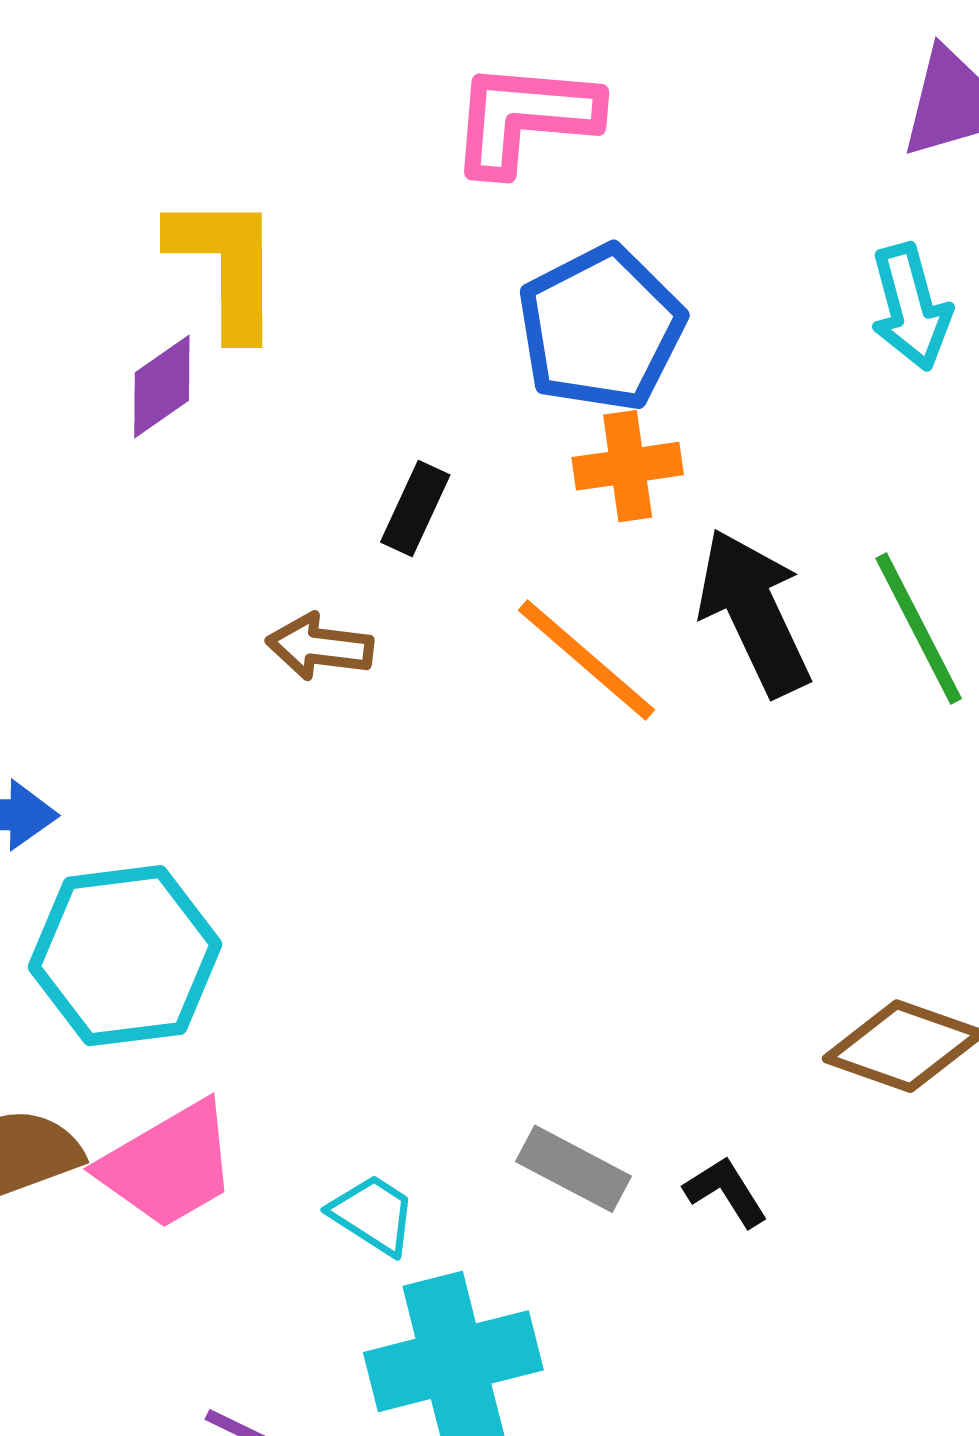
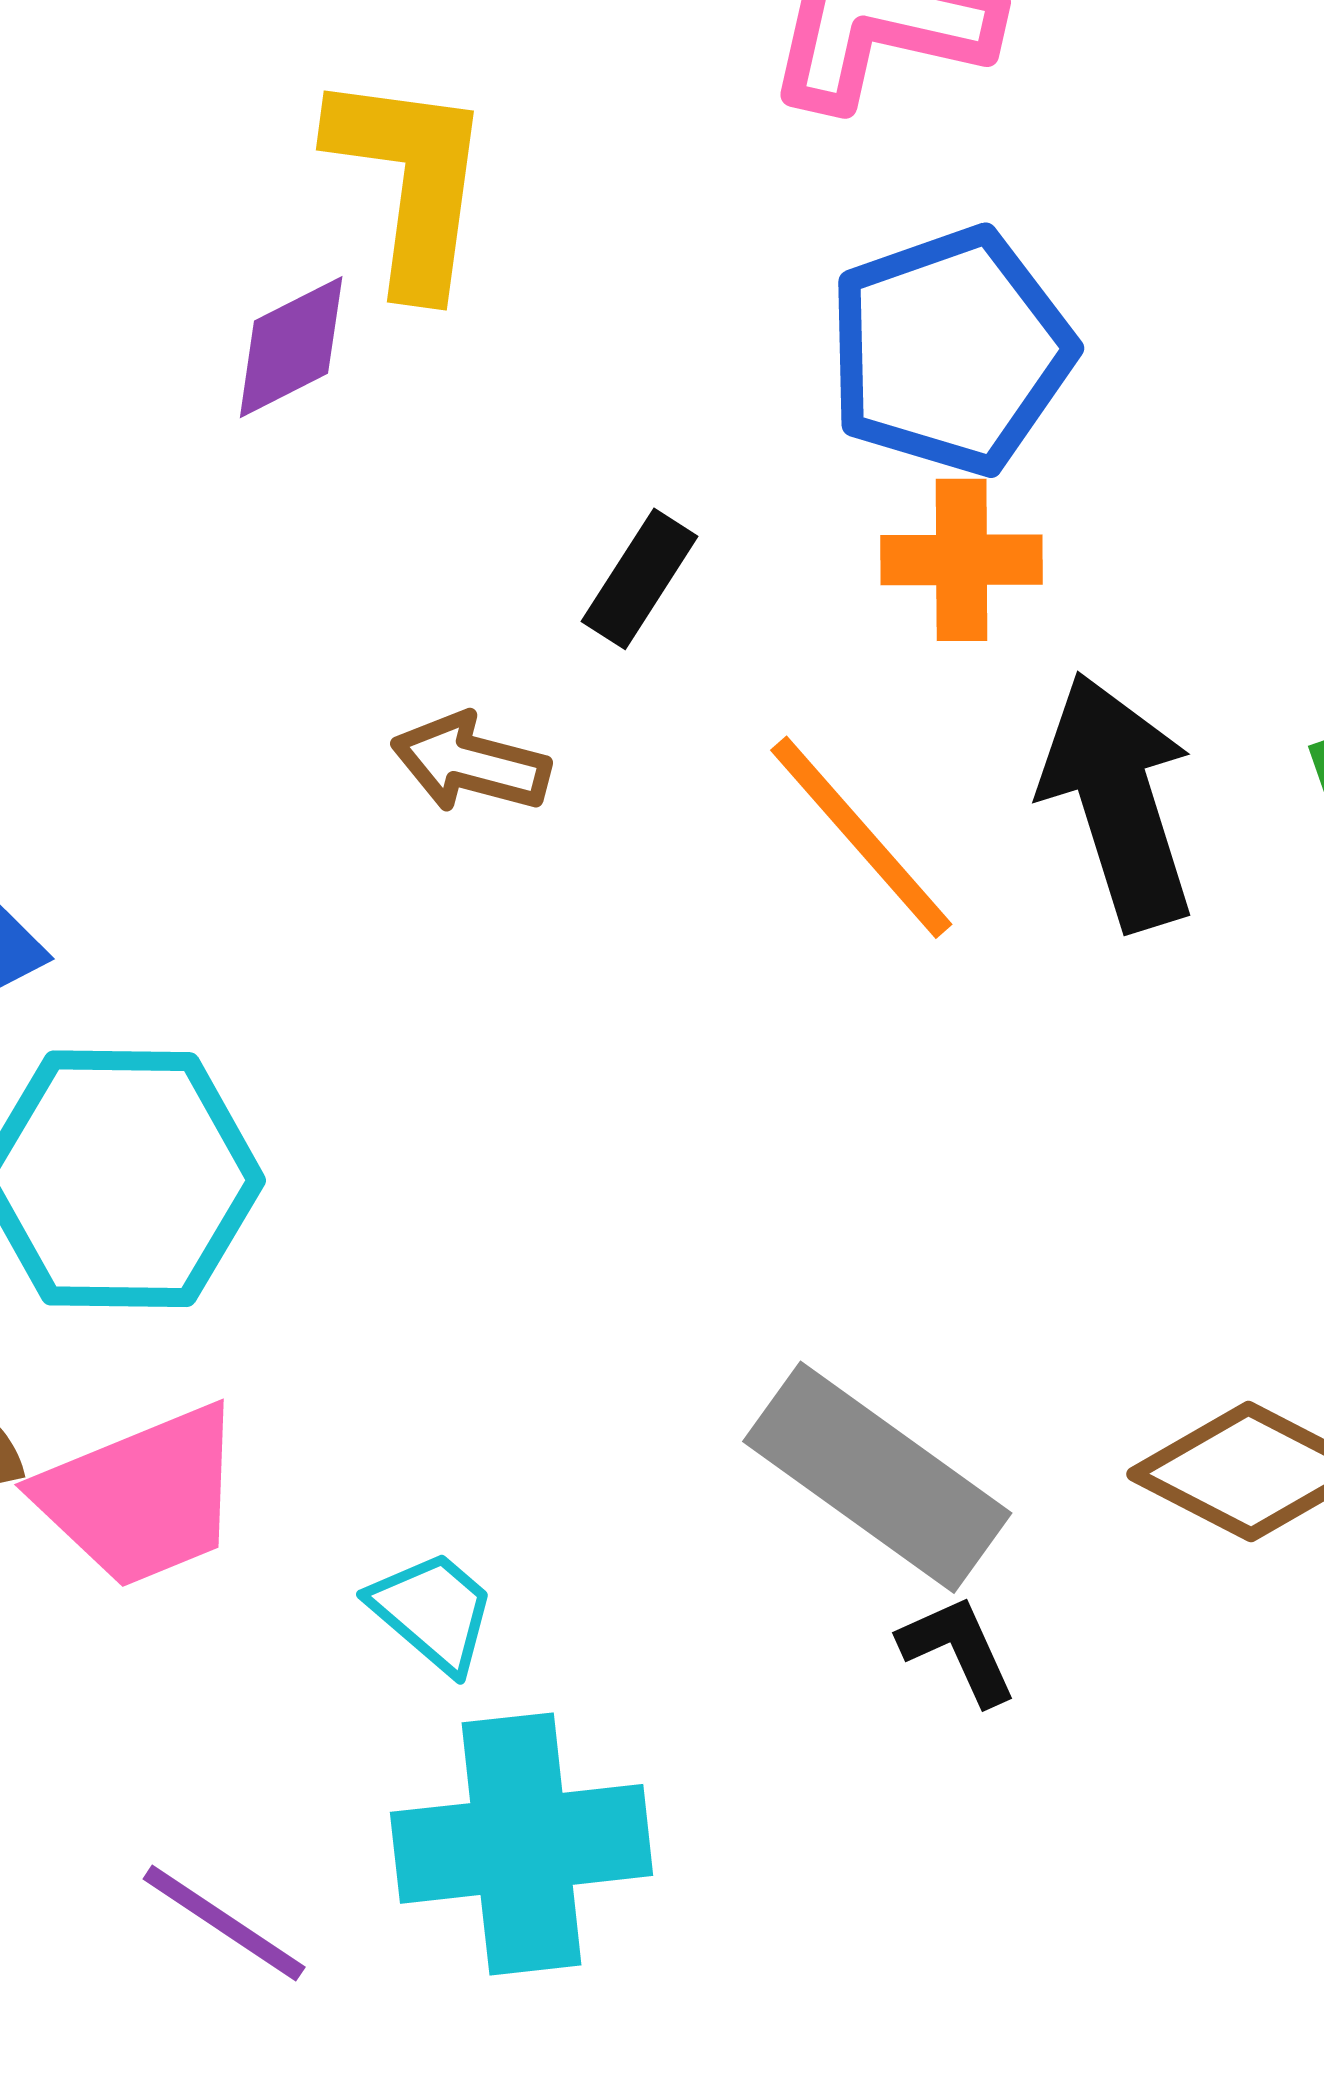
gray rectangle: (574, 1169) -> (877, 1477), moved, size x1.6

